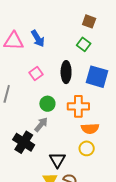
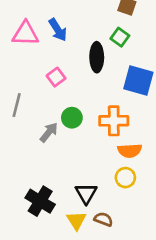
black ellipse: (66, 72) -> (97, 57), moved
gray arrow: (41, 125) -> (49, 132), moved
black cross: (24, 142) -> (40, 201), moved

